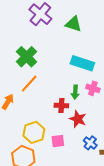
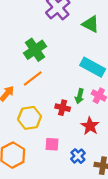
red star: (78, 119) -> (90, 126), moved
yellow hexagon: (34, 132) -> (30, 118), moved
blue cross: (90, 143) -> (78, 156), moved

